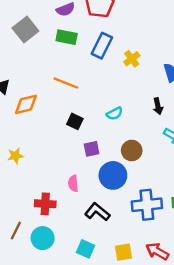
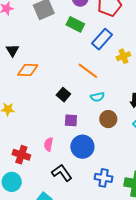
orange line: (66, 83) -> (88, 71), moved
brown circle: (132, 151) -> (108, 119), moved
blue cross: (147, 205) -> (104, 178), size x0.7

